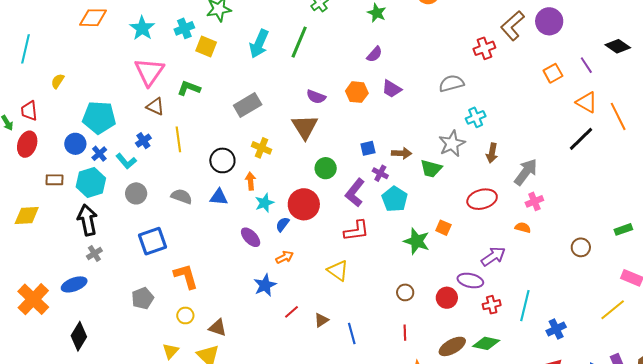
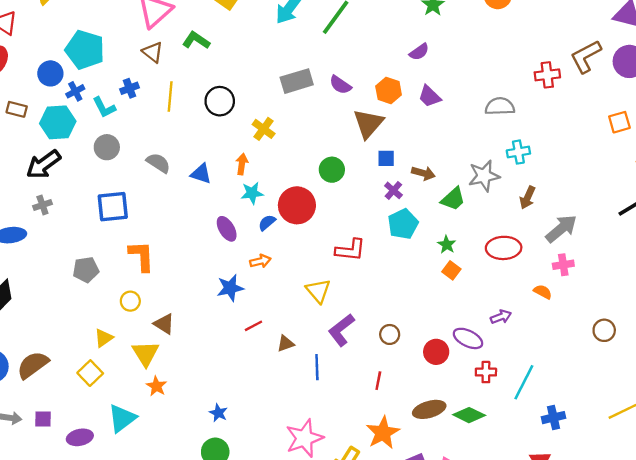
gray rectangle: (248, 105) -> (297, 81), moved
brown triangle: (305, 127) -> (368, 123), moved
black circle: (222, 160) -> (220, 101), moved
green trapezoid: (431, 169) -> (453, 199), turned -70
purple L-shape: (355, 193) -> (341, 330), moved
black arrow: (87, 220) -> (43, 164), turned -128
green star: (417, 241) -> (447, 245), moved, size x0.6
purple arrow: (493, 256) -> (501, 317), size x0.7

